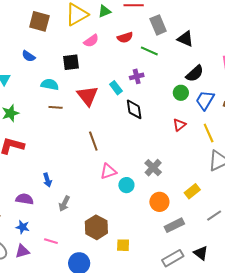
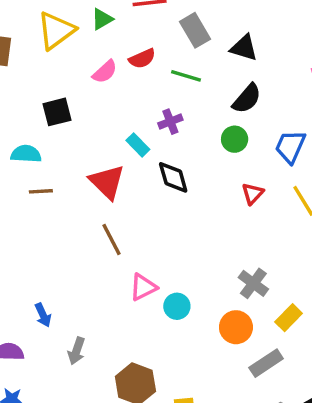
pink semicircle: (91, 41) -> (105, 72), moved
black semicircle: (195, 73) -> (247, 99), moved
green circle: (181, 93) -> (235, 139), moved
red triangle: (88, 96) -> (107, 182), moved
gray cross: (153, 168) -> (253, 283), moved
yellow rectangle: (192, 191) -> (289, 318), moved

